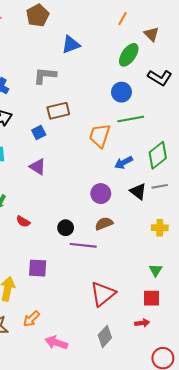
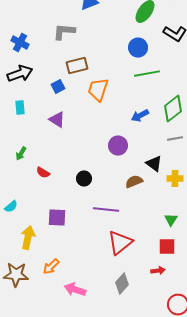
orange trapezoid: (100, 136) -> (98, 90), moved
black triangle: (138, 191) -> (154, 164), moved
brown semicircle: (104, 224) -> (134, 182), moved
purple line: (83, 245) -> (106, 210), moved

